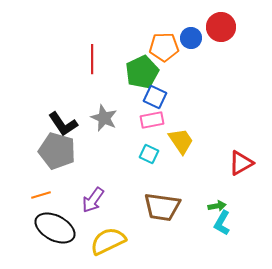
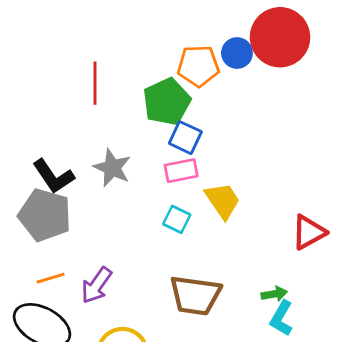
red circle: (221, 27) -> (280, 37), size x1.4
orange line: (41, 195) -> (51, 278), moved

